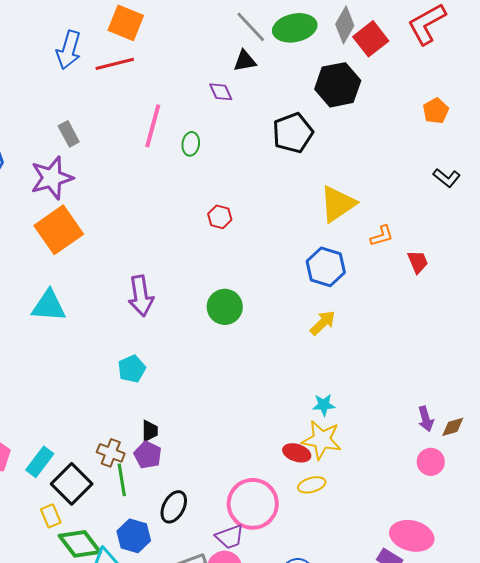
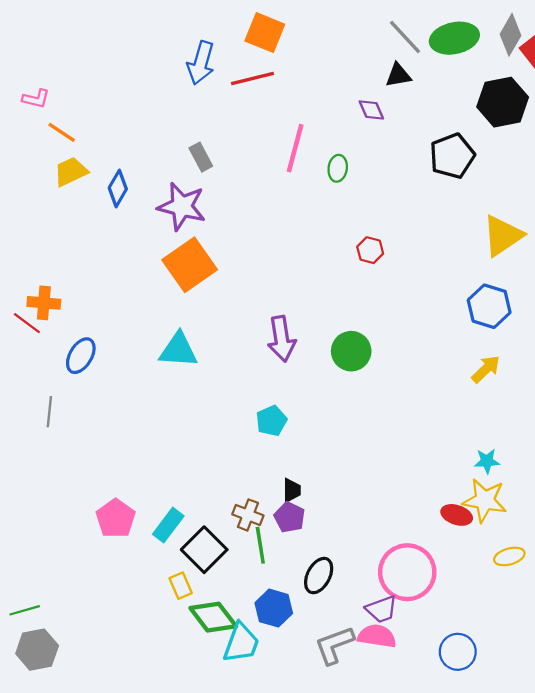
purple star: (52, 178) -> (182, 206), turned 30
green circle: (225, 307) -> (351, 351), moved
yellow ellipse: (312, 485) -> (509, 556), moved

